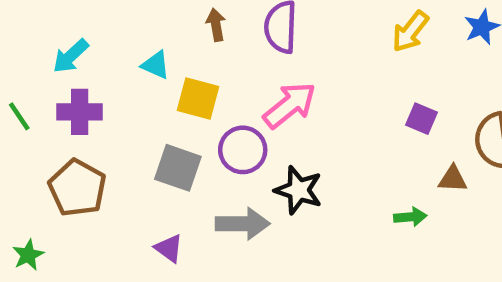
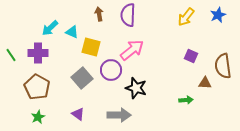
cyan arrow: (71, 56) -> (50, 28), moved
gray square: (178, 168) -> (82, 78), turned 30
gray arrow: (243, 224) -> (119, 115), moved
green star: (28, 255) -> (38, 117), moved

